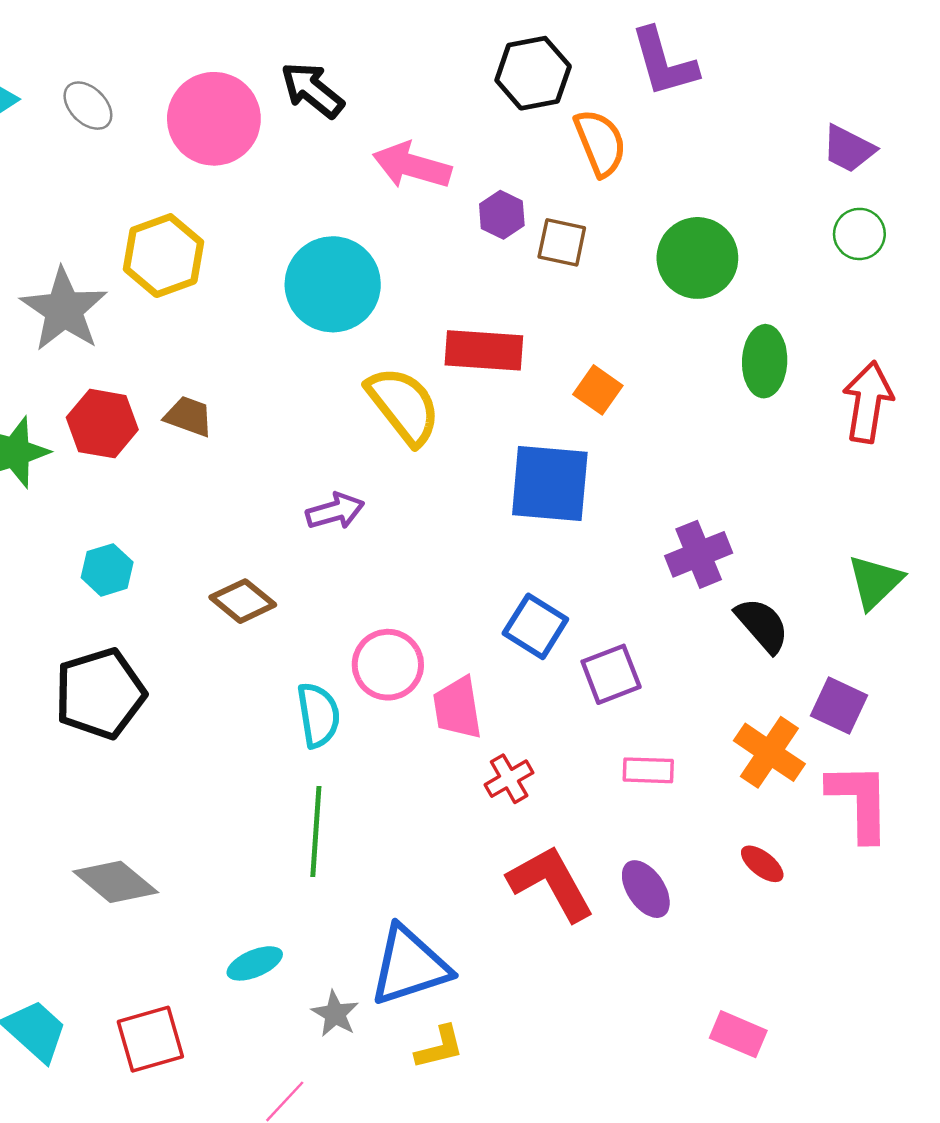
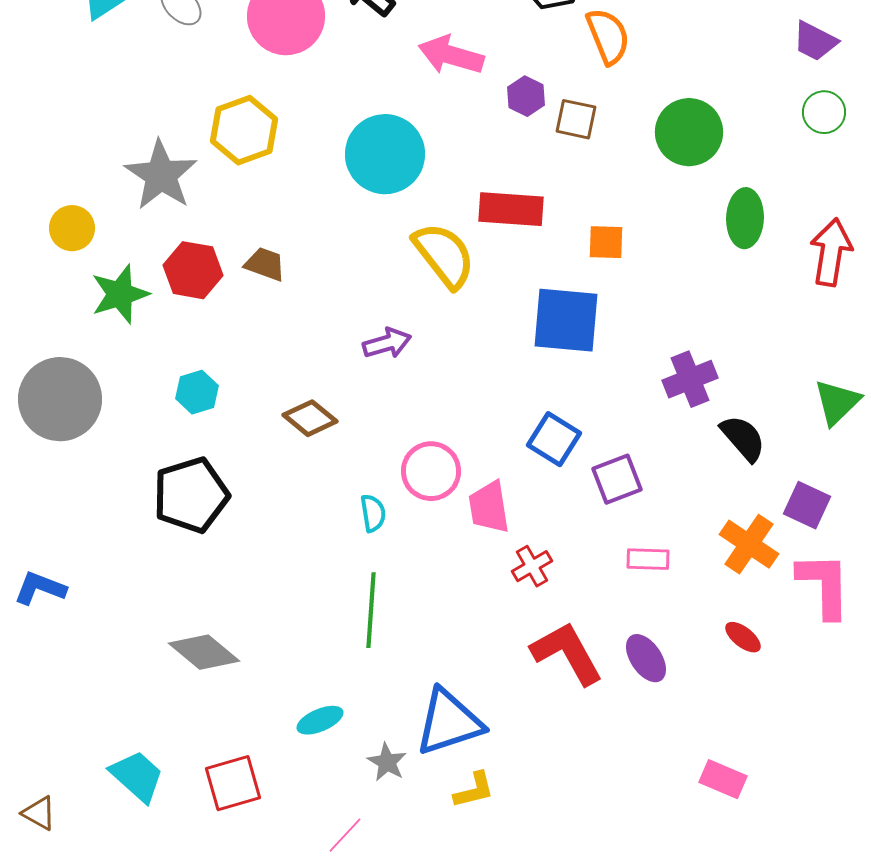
orange square: (598, 390) -> (606, 242), turned -33
cyan semicircle: (318, 715) -> (373, 513), size x0.7

